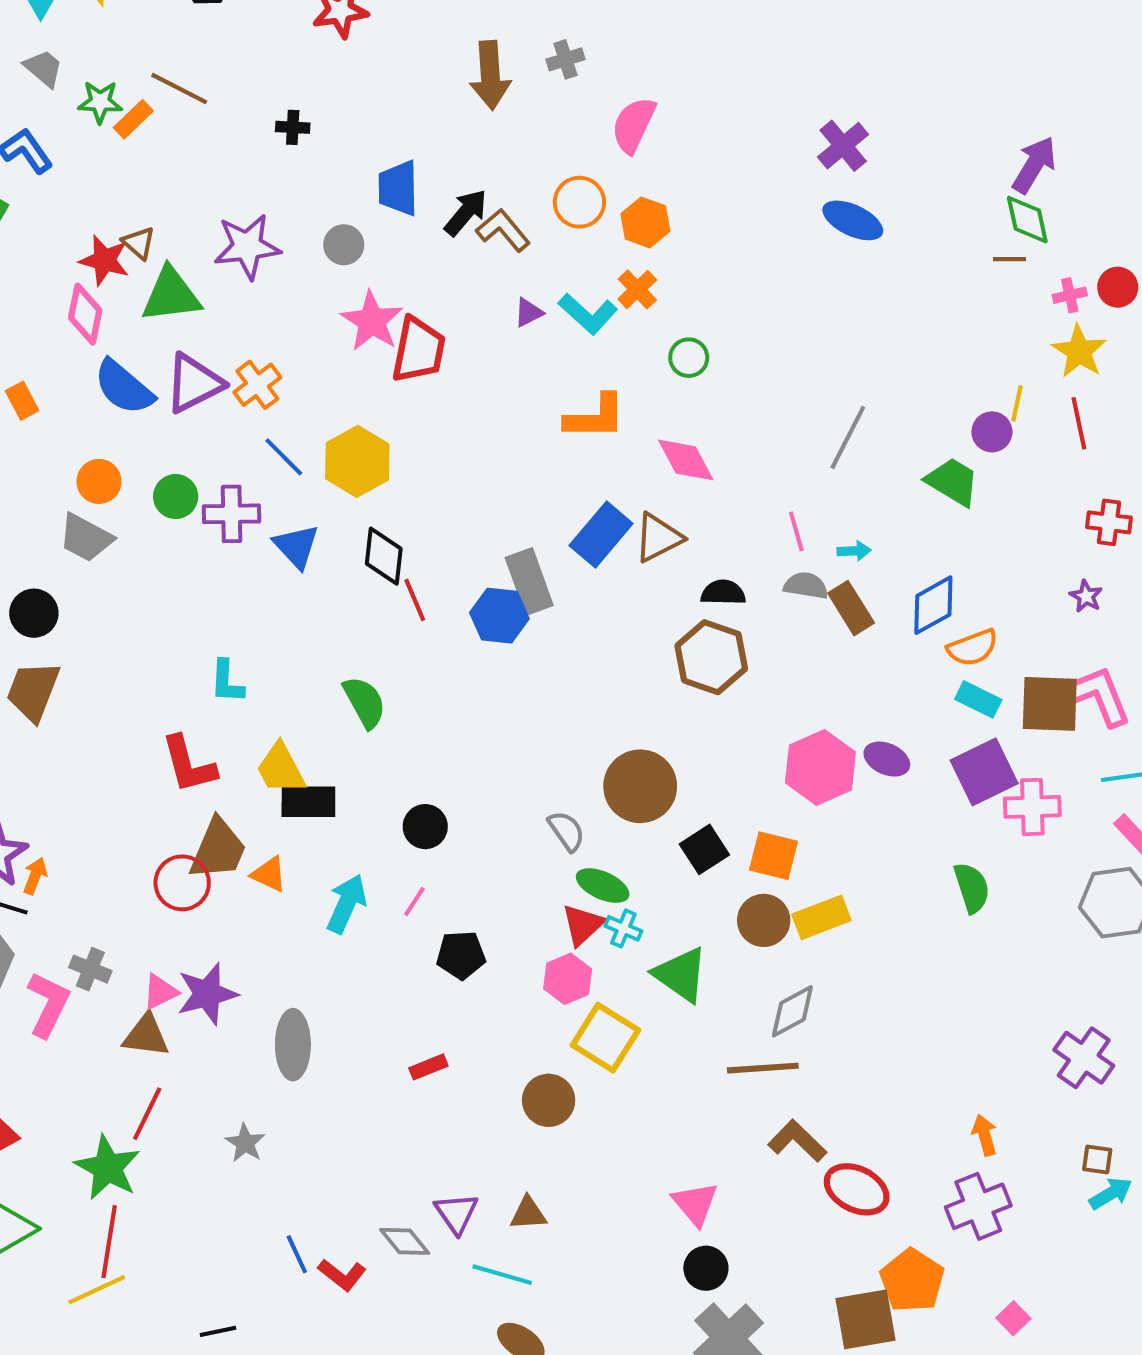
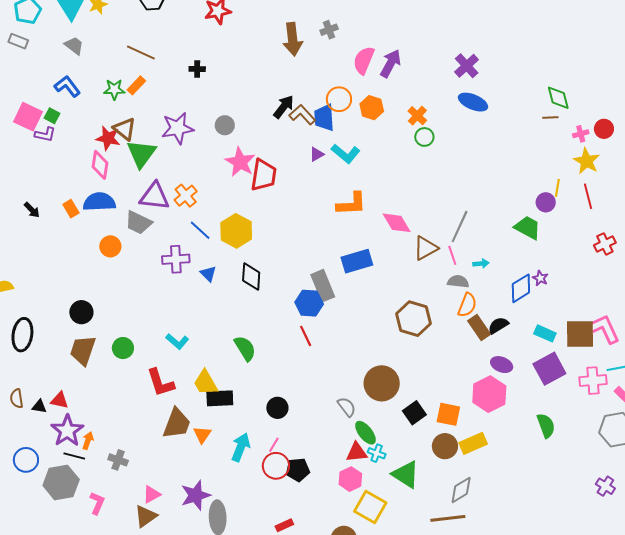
green star: (100, 102) -> (114, 89), moved
orange rectangle: (133, 119) -> (136, 85), moved
purple arrow: (1034, 165) -> (391, 63), moved
blue trapezoid: (398, 188) -> (324, 118), moved
brown triangle: (139, 243) -> (124, 129), size x1.4
orange cross: (637, 289) -> (417, 116), moved
green triangle: (171, 295) -> (141, 154), turned -44
green circle: (689, 358) -> (424, 137), moved
purple triangle: (194, 383) -> (155, 196), turned 36
blue semicircle: (124, 387) -> (99, 202), moved, turned 140
gray line: (848, 437) -> (460, 227), moved
green circle: (176, 497) -> (123, 348), moved
red cross: (1109, 522) -> (605, 244), turned -30
blue rectangle: (601, 534) -> (357, 261), turned 36
gray trapezoid: (86, 538) -> (138, 223), moved
brown triangle: (658, 538) -> (426, 248), moved
blue triangle: (296, 546) -> (208, 274), size x0.7
black semicircle: (723, 593) -> (498, 325), moved, turned -30
purple star: (1086, 596) -> (540, 278), moved
red line: (415, 600) -> (306, 336), moved
brown rectangle: (851, 608) -> (479, 328), moved
orange semicircle: (973, 648) -> (467, 305), moved, turned -45
cyan L-shape: (227, 682) -> (177, 341), turned -50
pink hexagon: (820, 767) -> (489, 394), moved
pink cross: (1032, 807) -> (593, 381), moved
orange triangle: (269, 874) -> (202, 435), turned 42
red circle: (182, 883) -> (276, 466), moved
green ellipse: (603, 886) -> (365, 433), turned 30
red triangle: (583, 925) -> (357, 452), turned 40
gray cross: (90, 969) -> (118, 460), moved
purple star: (207, 994) -> (196, 495), moved
pink L-shape: (48, 1004) -> (97, 503), size x0.7
brown triangle: (146, 1036) -> (146, 516), turned -40
purple cross: (1084, 1058) -> (605, 486), moved, size x0.7

